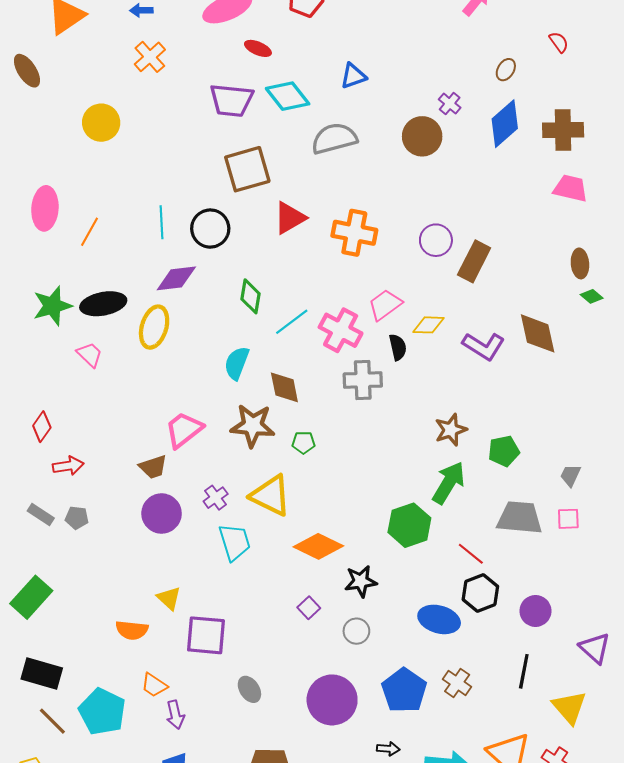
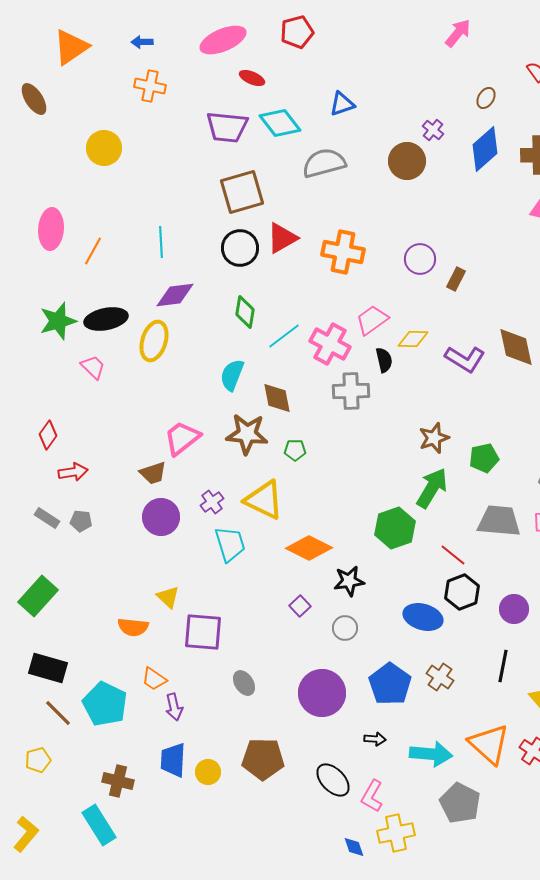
orange cross: (150, 57) -> (150, 86), turned -36
black circle: (210, 229) -> (240, 248), moved
brown rectangle: (474, 261) -> (456, 279), size x0.6

